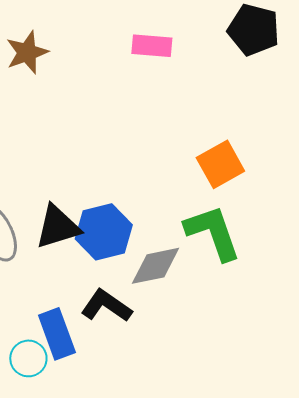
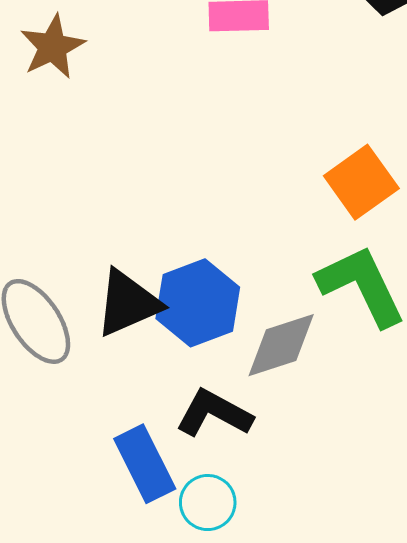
cyan circle: (28, 358) -> (208, 503), moved

